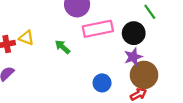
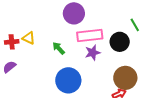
purple star: (133, 57) -> (93, 53), moved
blue circle: (102, 83) -> (68, 80), moved, size x1.6

